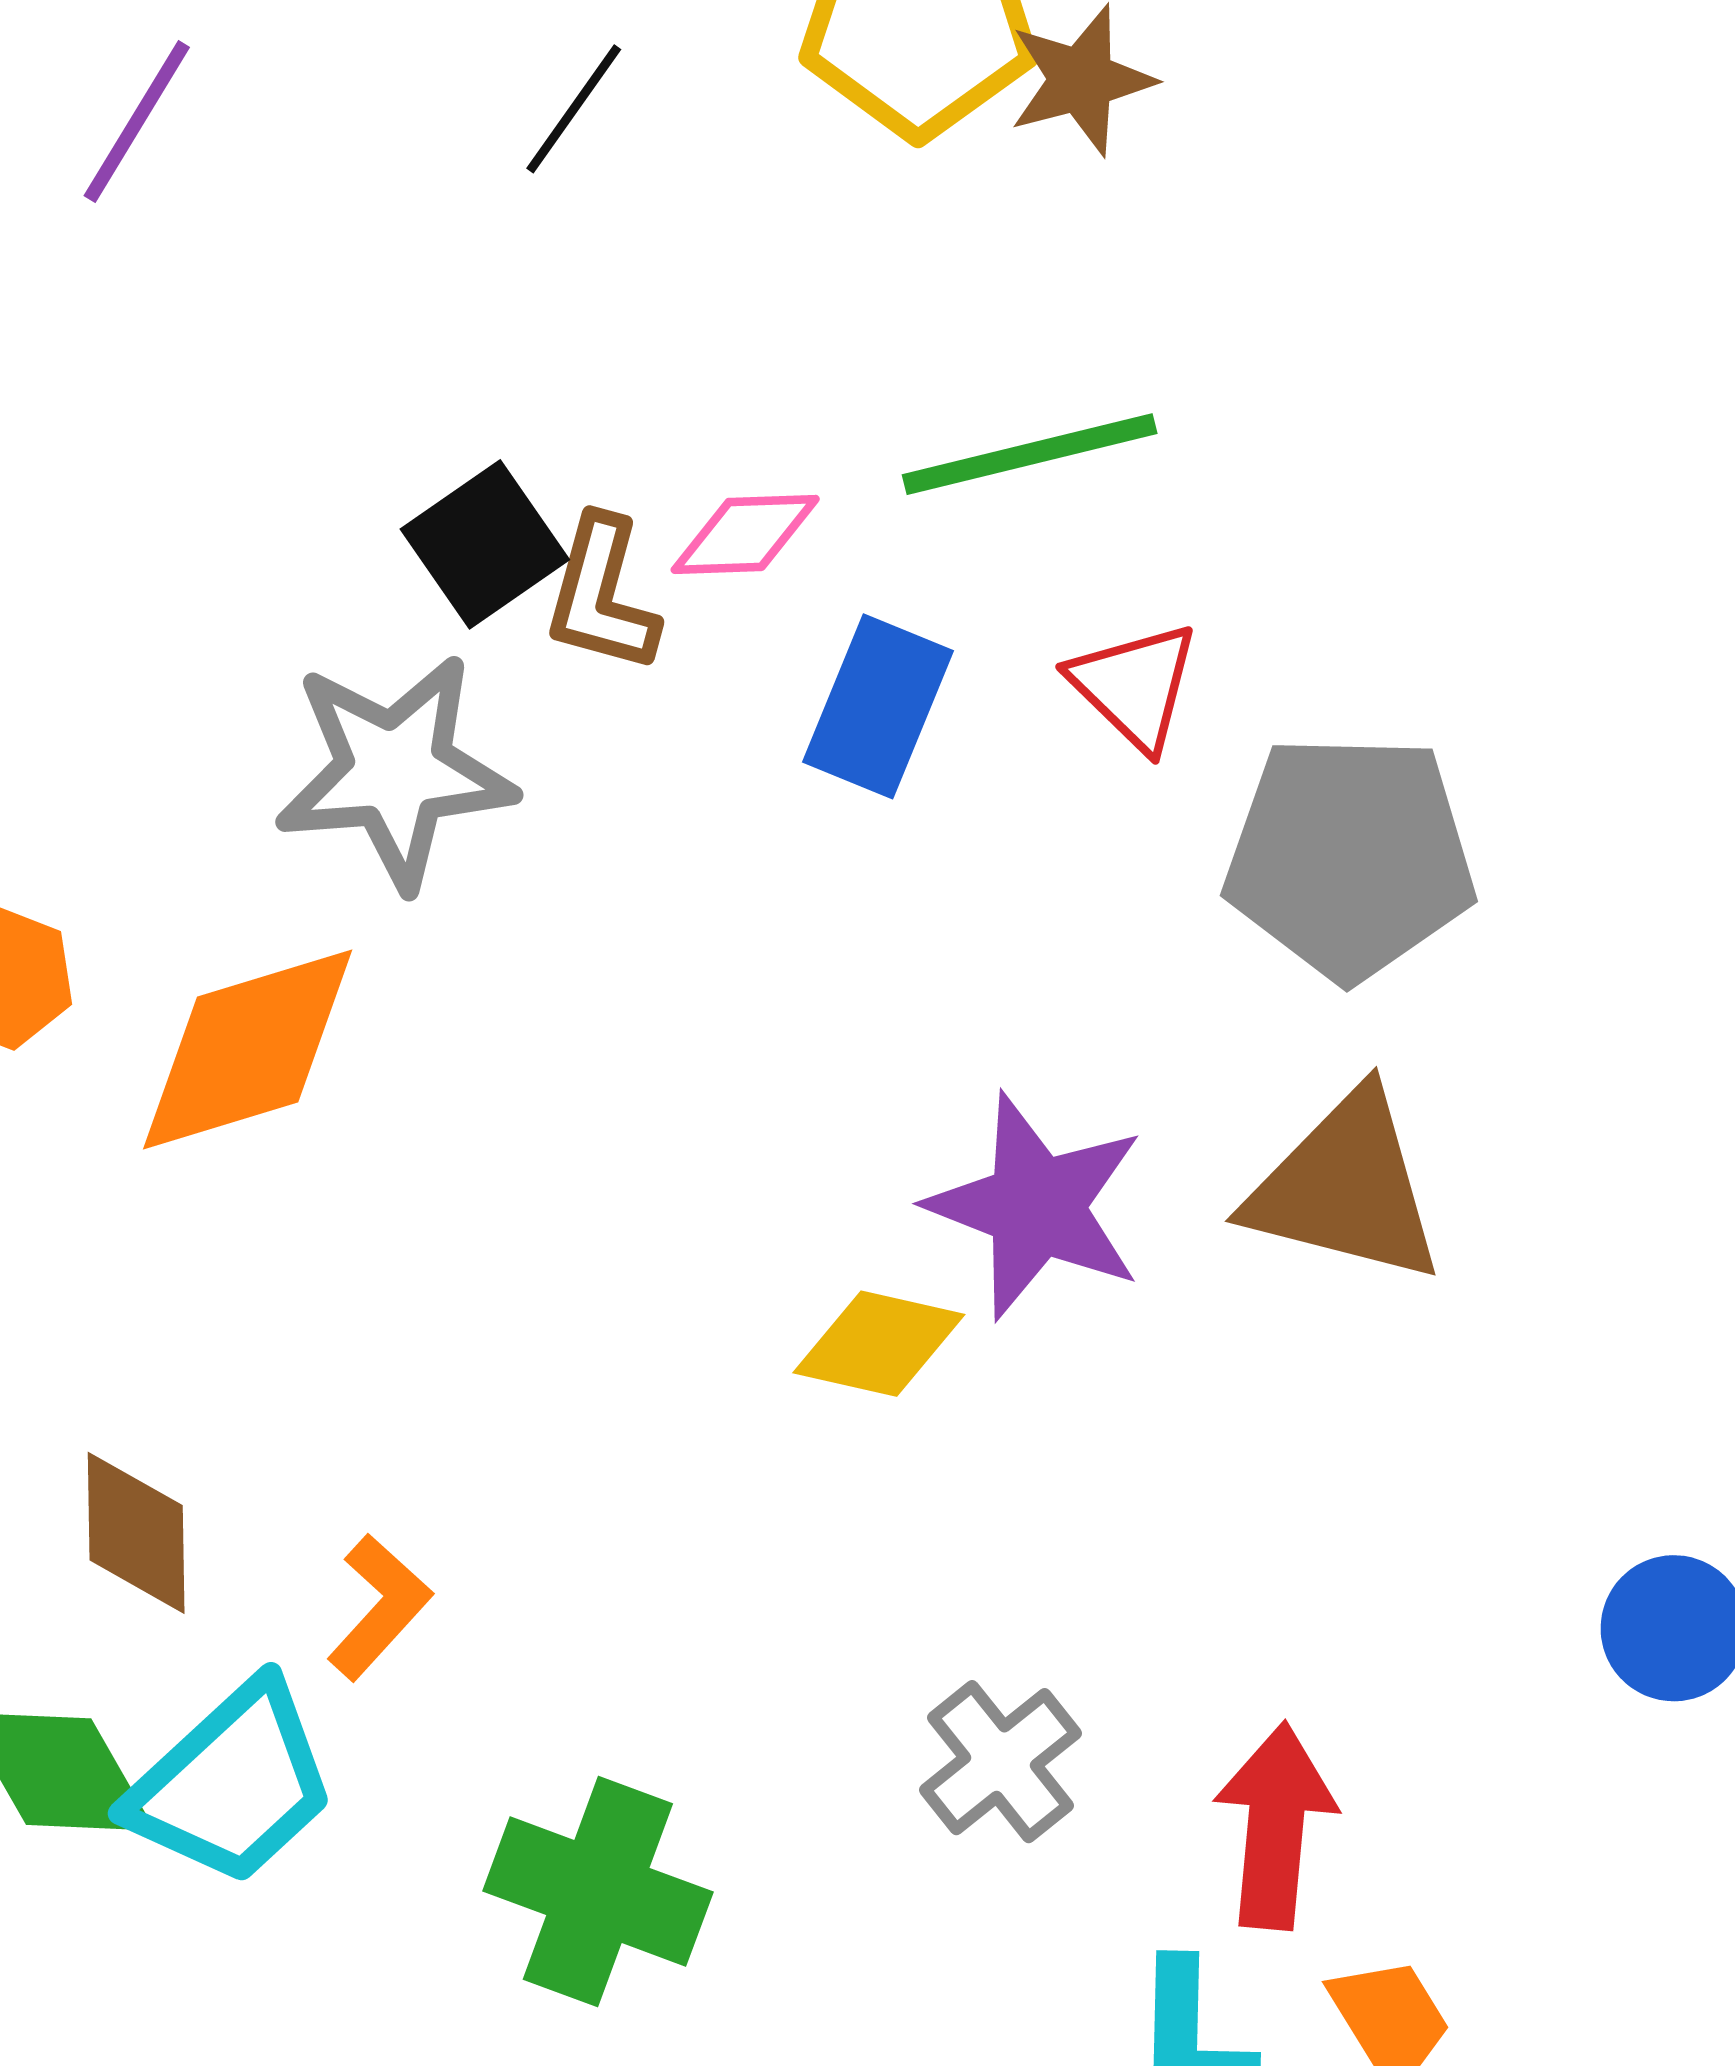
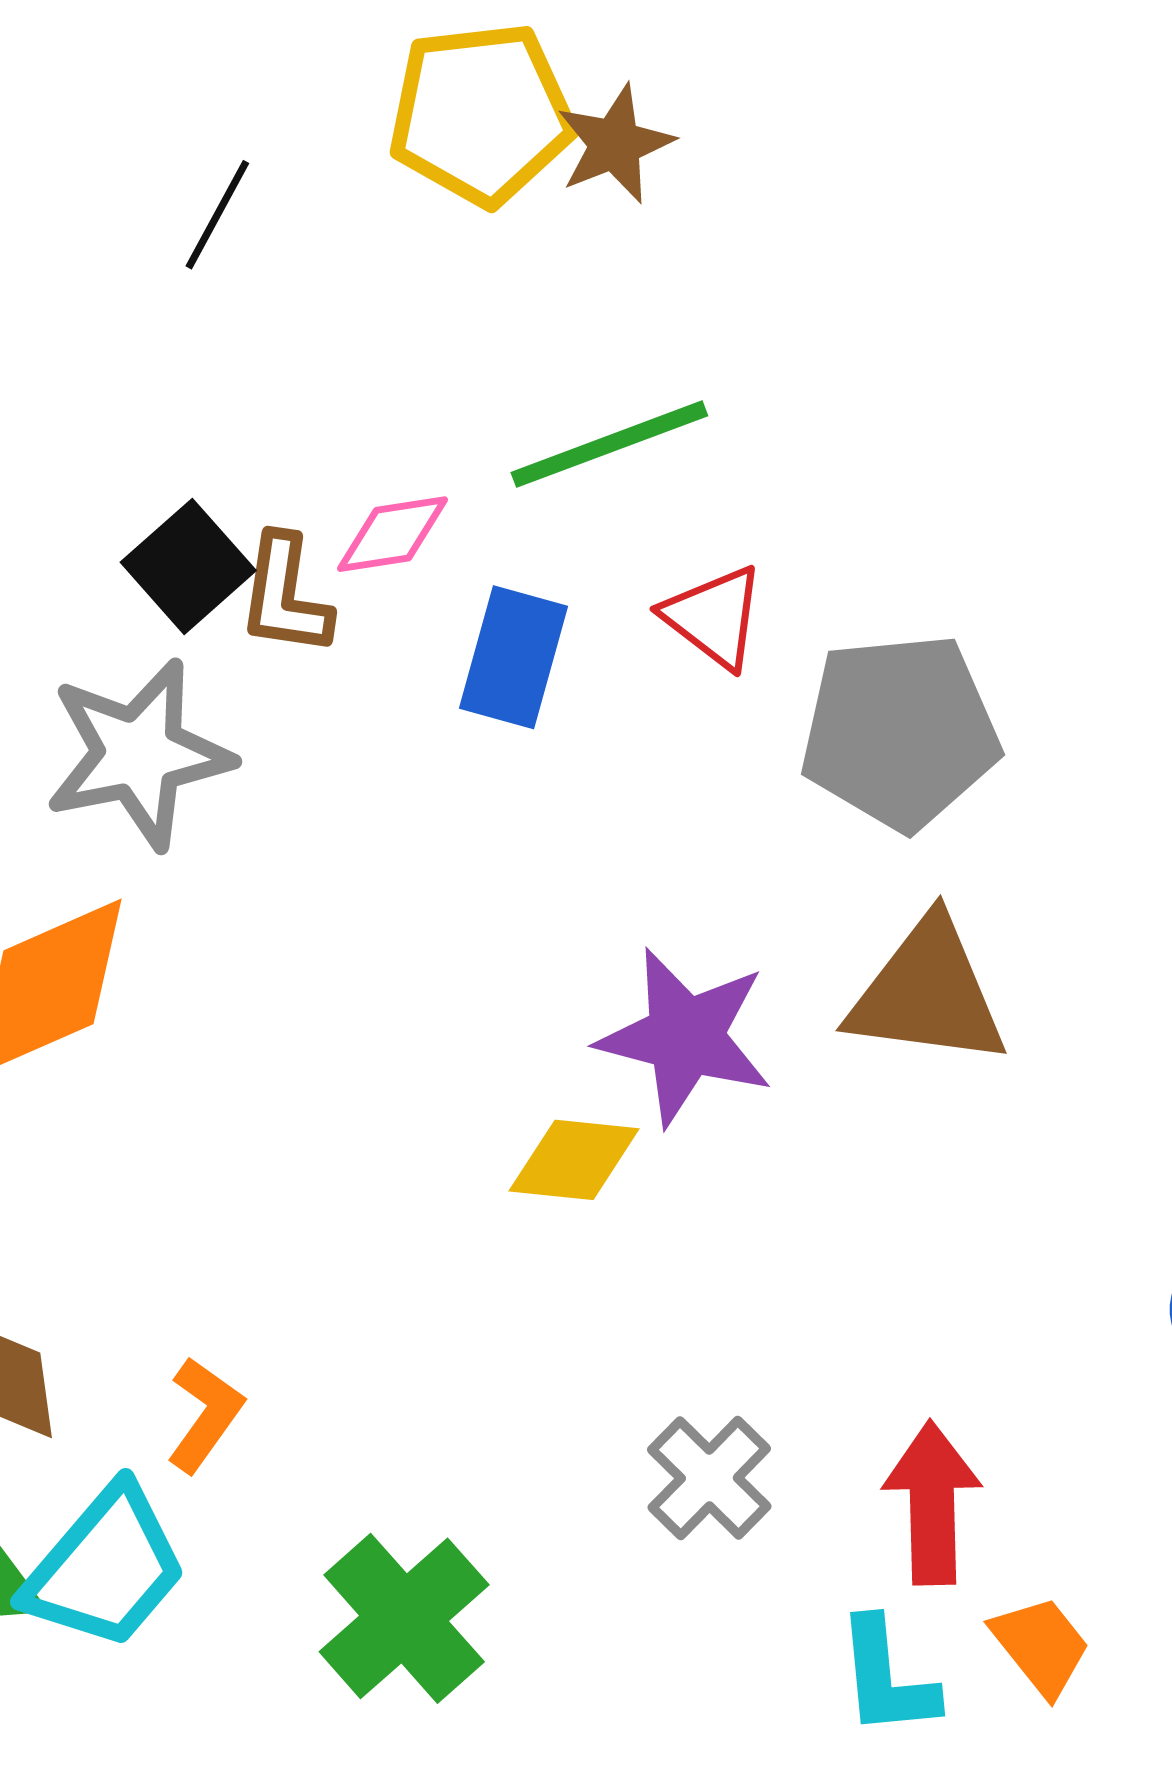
green cross: (598, 1892) -> (404, 1618), turned 35

